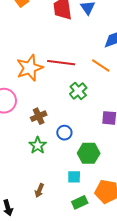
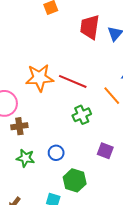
brown cross: (39, 116) -> (19, 126), moved
green star: (38, 145) -> (25, 158), turned 30

